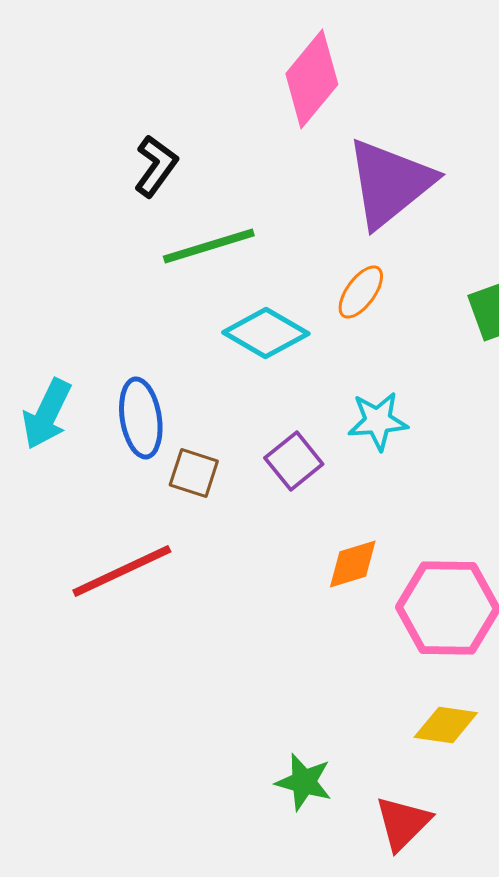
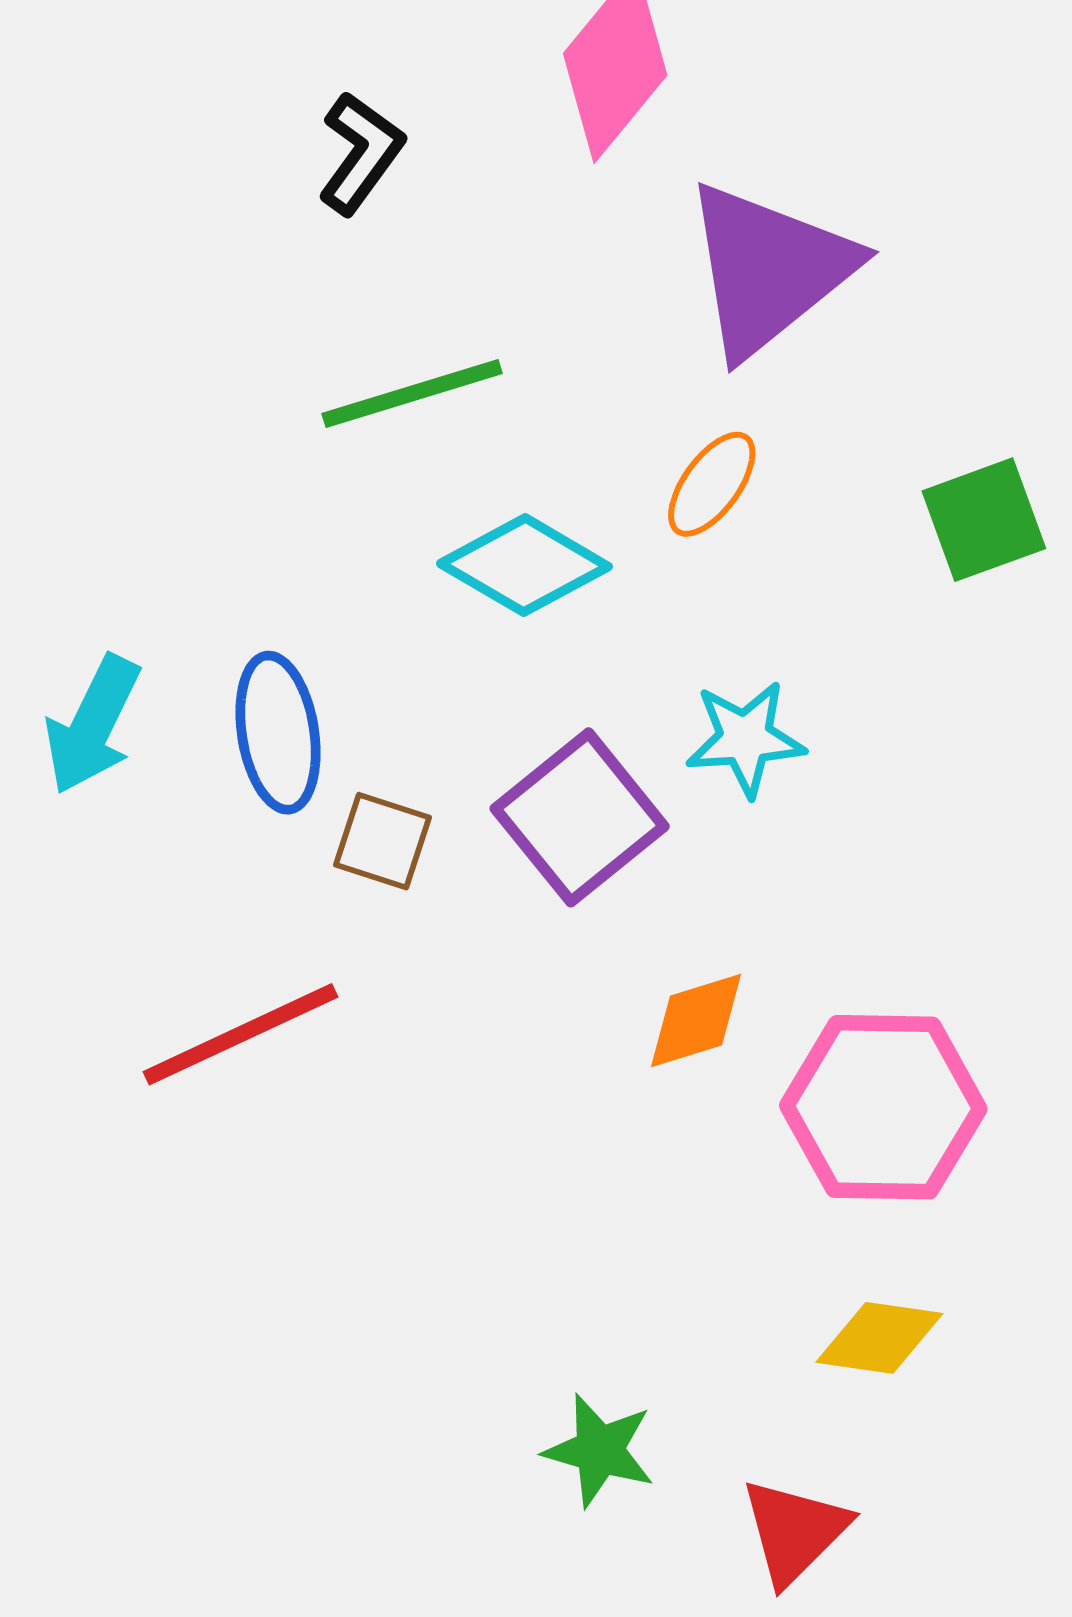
black L-shape: (156, 166) -> (361, 153), moved
purple square: (294, 461) -> (580, 817), size x1.5

